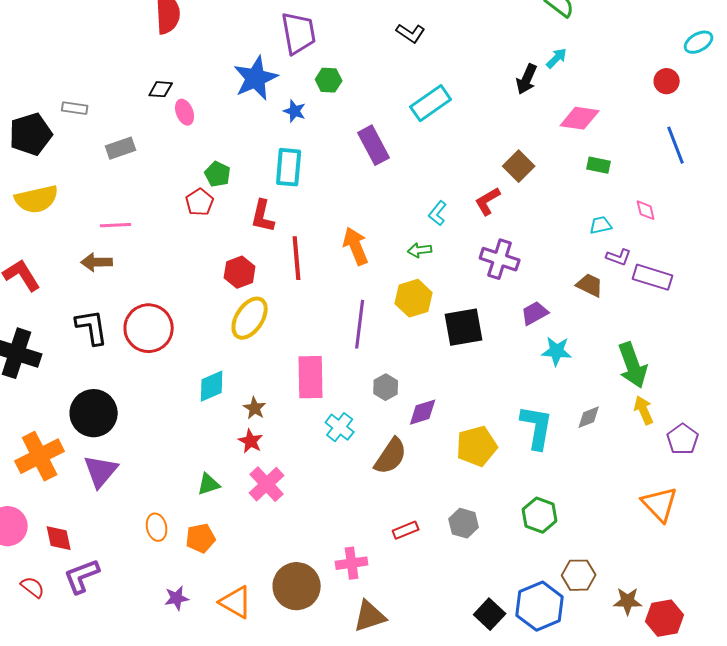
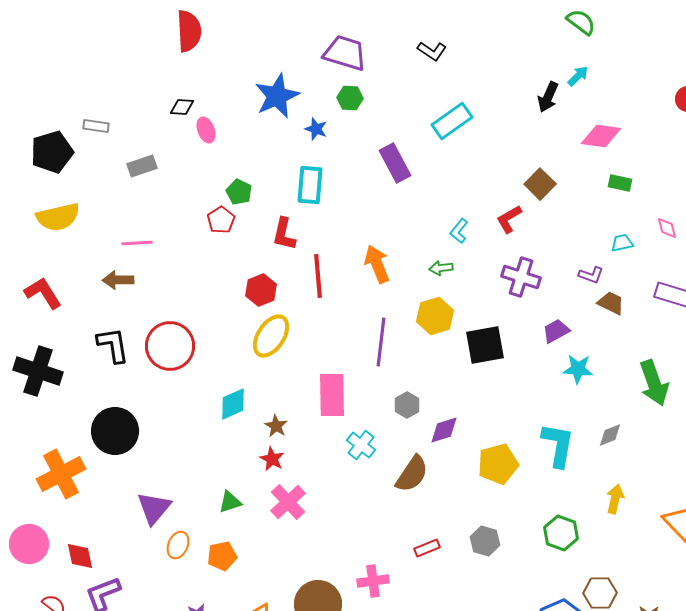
purple trapezoid: (299, 33) -> (345, 53), moved, turned -63
purple L-shape: (619, 257) -> (591, 275), moved
yellow arrow: (644, 410) -> (615, 499), moved, turned 36
purple triangle: (101, 471) -> (154, 508), moved
orange ellipse: (157, 527) -> (178, 545), turned 36

